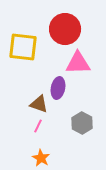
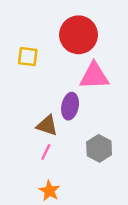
yellow square: (23, 47) -> (28, 57), size x0.6

